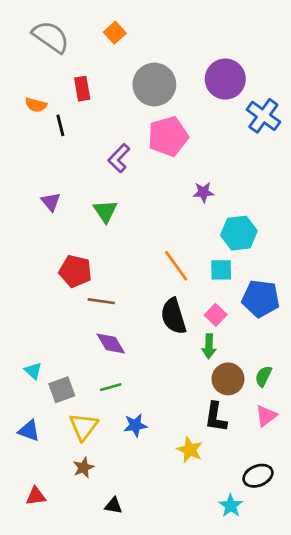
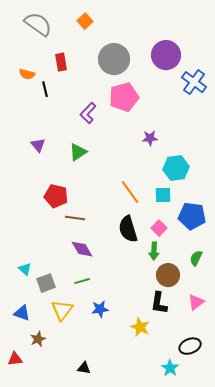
green triangle: (105, 211) -> (78, 152), turned 30
green semicircle: (263, 376) -> (196, 258), moved
brown star: (83, 468) -> (38, 339), moved
red triangle: (36, 496) -> (15, 359), moved

